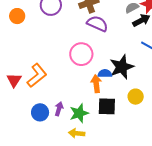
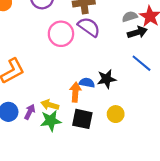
pink circle: (81, 54) -> (61, 34), moved
black star: (122, 67) -> (107, 79), size x0.7
yellow arrow: (77, 133) -> (50, 105), moved

